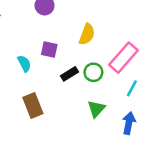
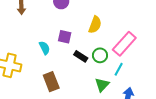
black rectangle: (70, 74) -> (81, 56), turned 64
cyan line: (132, 88) -> (119, 69), moved

